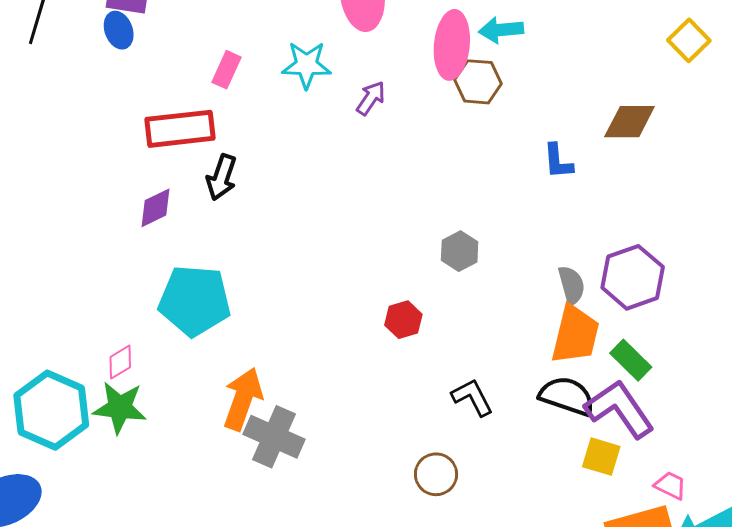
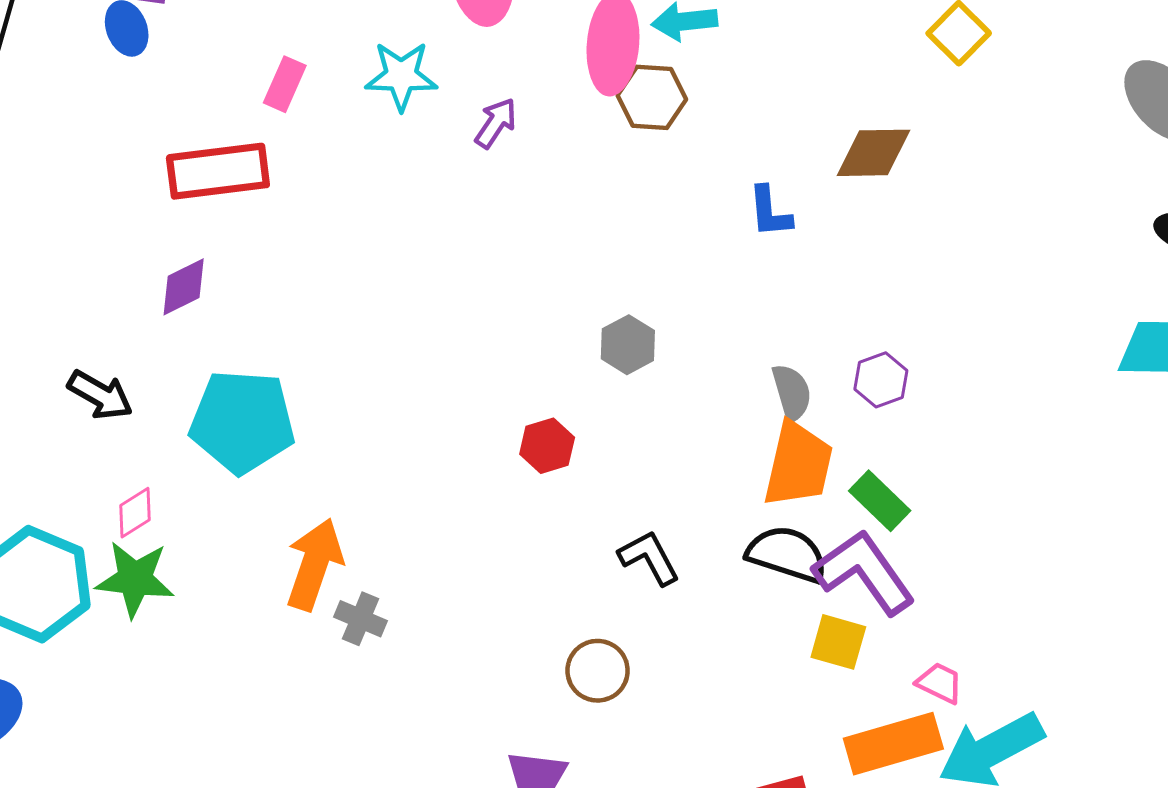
black arrow: (222, 177) -> (100, 395), moved, turned -78
purple hexagon: (633, 277) -> (881, 380), size x0.6
gray cross: (274, 437) -> (361, 619), size x0.6

